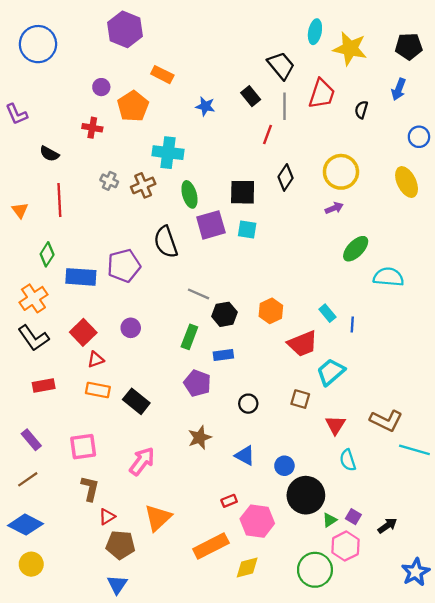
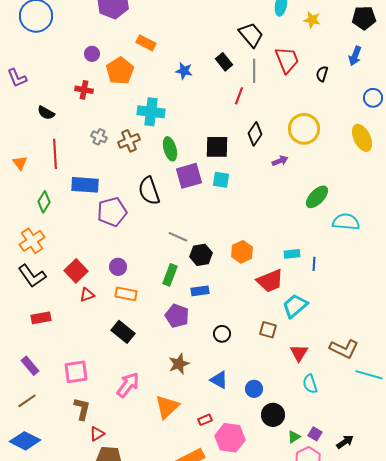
yellow star: (350, 49) -> (312, 20), size x0.6
red trapezoid: (322, 94) -> (287, 60), turned -40
purple arrow: (334, 208) -> (280, 161), moved
blue rectangle: (81, 277) -> (85, 185), moved
cyan rectangle: (327, 313) -> (292, 254), turned -56
orange rectangle: (98, 390) -> (126, 294), moved
black circle: (306, 495) -> (273, 415), size x0.7
orange triangle: (158, 518) -> (167, 407), moved

